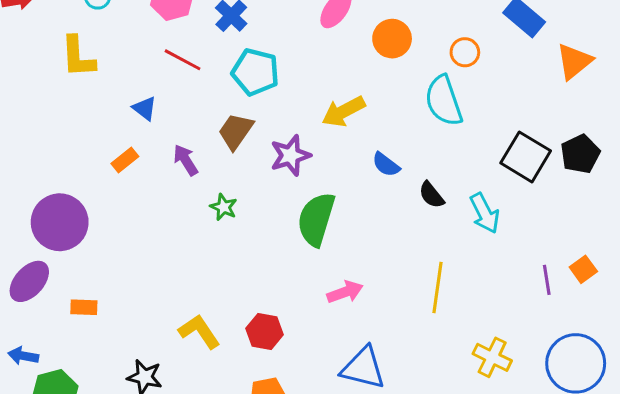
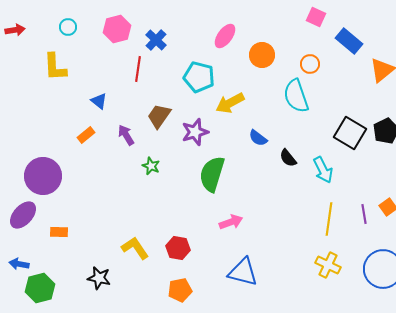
red line: (183, 60) -> (138, 69), moved, turned 70
cyan pentagon: (255, 72) -> (199, 77), moved
yellow line: (438, 288) -> (329, 219), moved

